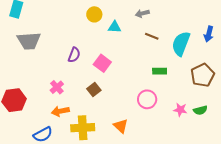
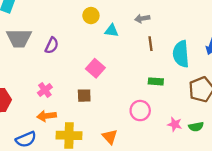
brown line: (152, 36) -> (150, 44), turned 56
cyan semicircle: (181, 44) -> (181, 54), turned -30
purple semicircle: (74, 55) -> (52, 45), moved
brown square: (94, 89) -> (84, 96), turned 32

